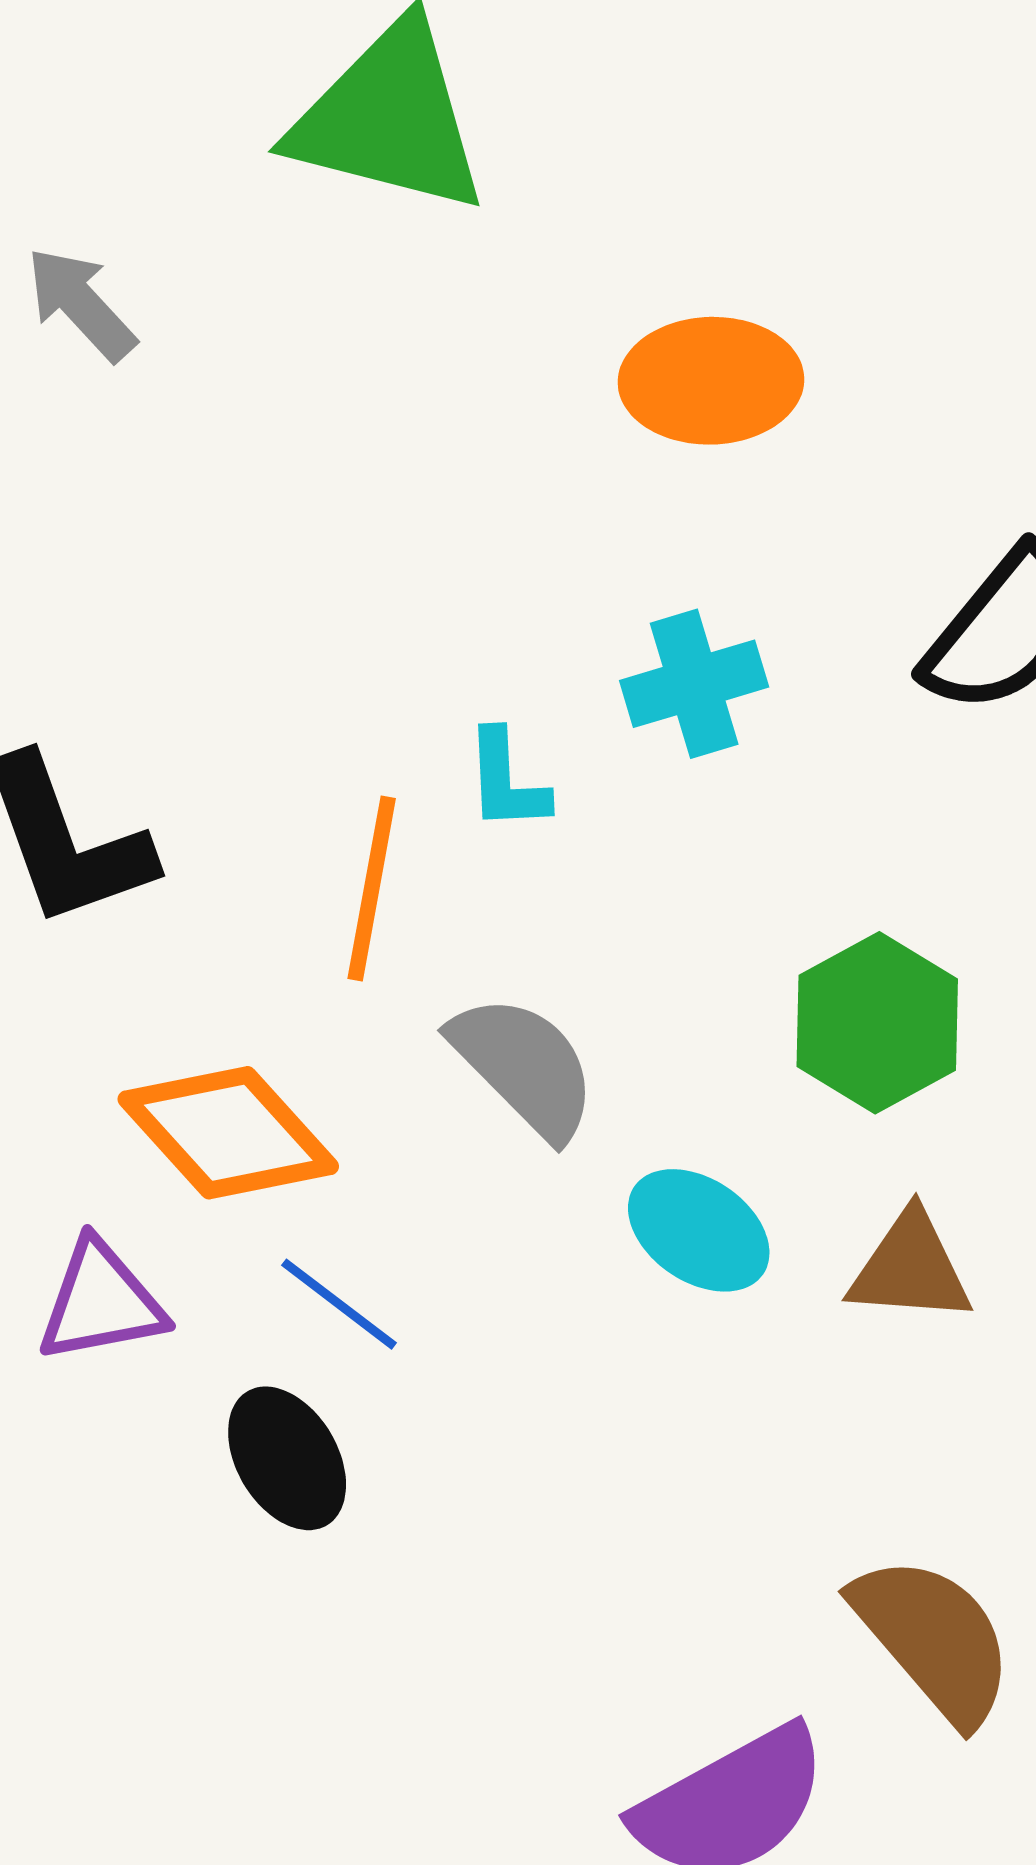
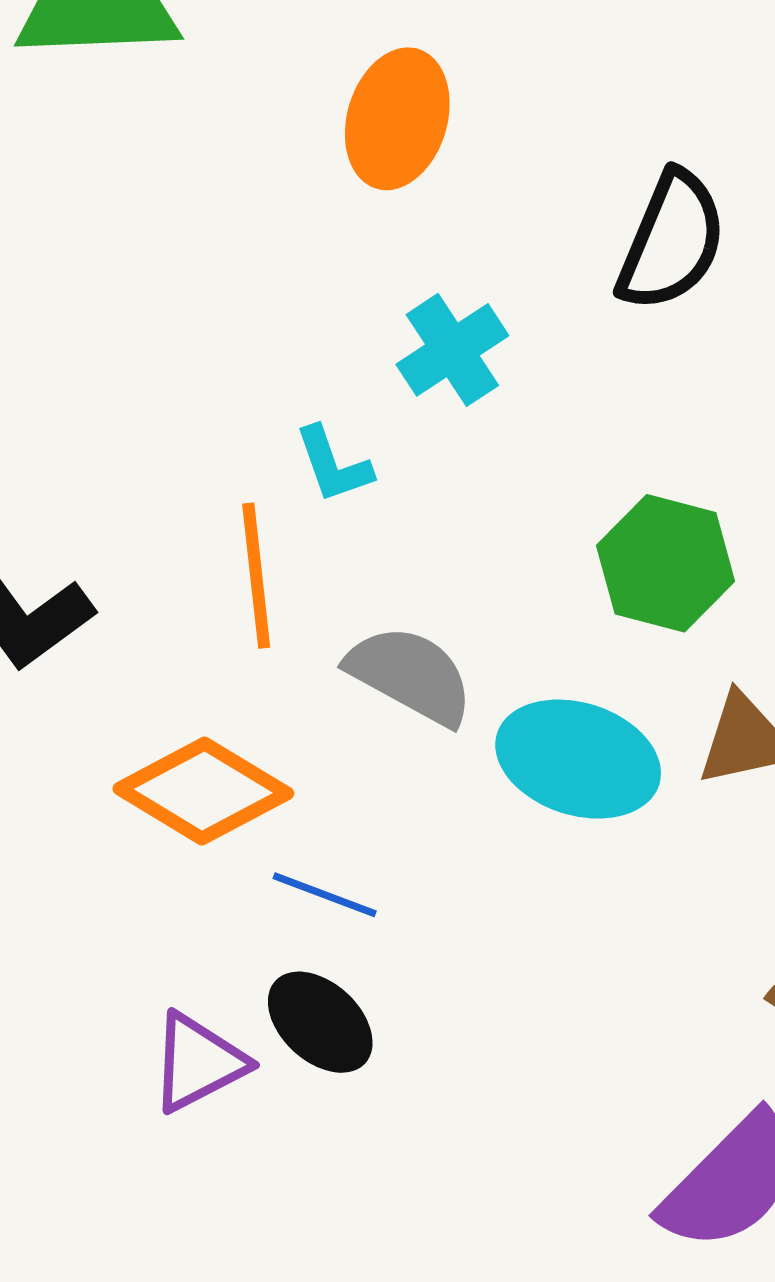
orange ellipse: (711, 381) -> (397, 119), turned -55
cyan ellipse: (699, 1230) -> (578, 759), size x1.4
purple triangle: (101, 1302) -> (198, 1062), moved

